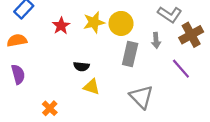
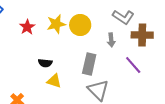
brown cross: (191, 35) -> (142, 35), turned 30
gray rectangle: (130, 54) -> (89, 64), moved

